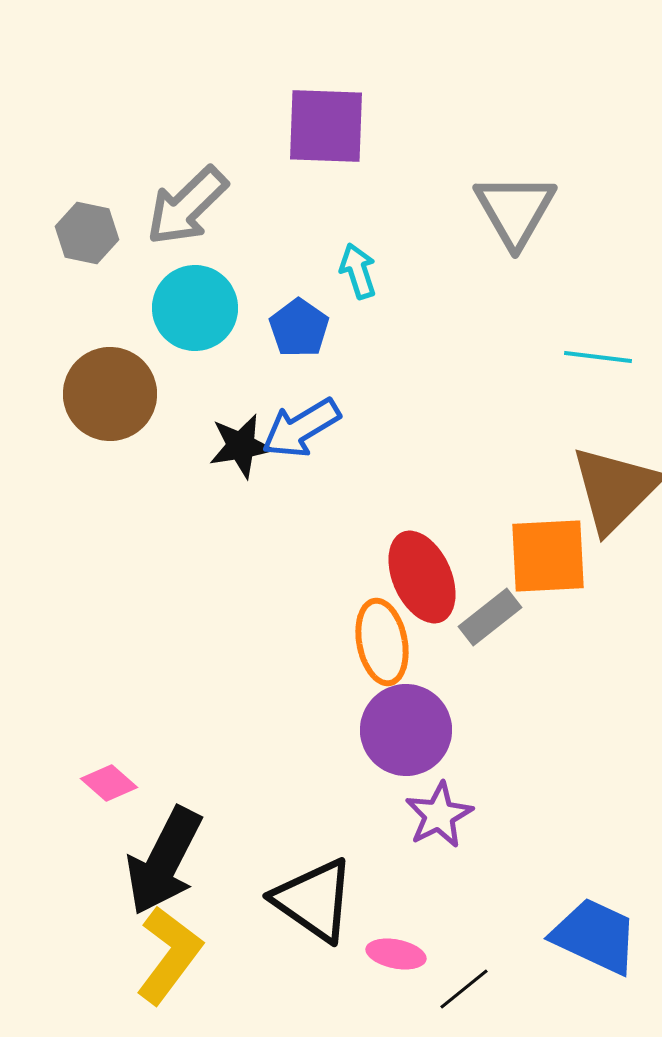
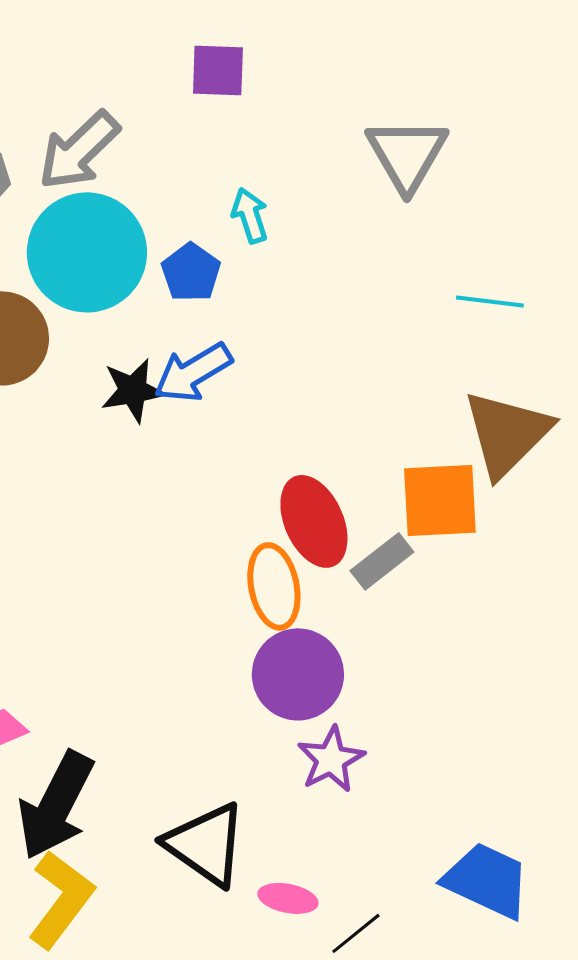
purple square: (326, 126) -> (218, 70), size x0.7
cyan circle: (195, 308) -> (87, 252), size x1.4

